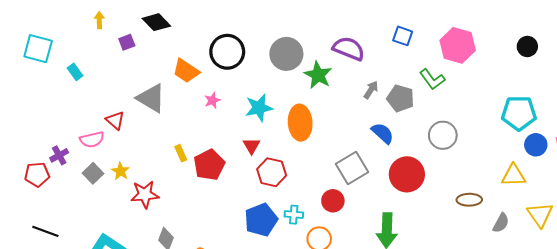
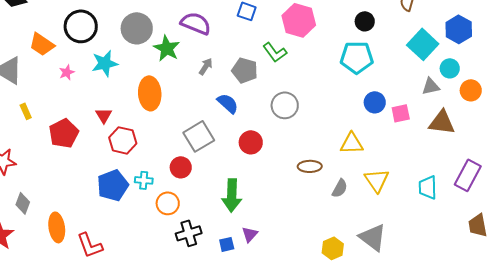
gray arrow: (371, 90) -> (206, 66), moved
cyan star: (259, 108) -> (105, 63), moved
cyan pentagon: (519, 113) -> (357, 57), moved
blue circle: (536, 145) -> (375, 102), moved
yellow rectangle: (181, 153) -> (26, 111), moved
red circle: (407, 174) -> (251, 142), size x0.7

